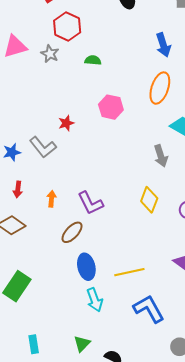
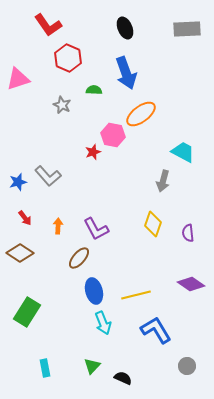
blue arrow: (163, 45) -> (126, 73), moved, size x1.4
gray star: (50, 54) -> (62, 105), moved
orange ellipse: (160, 88) -> (141, 114), moved, turned 36
red star: (66, 123) -> (93, 152), moved
gray arrow: (161, 156) -> (163, 181), turned 35
red arrow: (18, 189) -> (25, 218), turned -42

